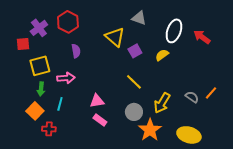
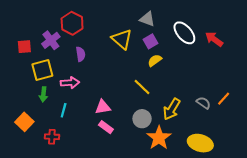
purple cross: (39, 28) -> (51, 40), moved
white ellipse: (174, 31) -> (184, 33), turned -60
purple square: (135, 51) -> (150, 41), moved
yellow semicircle: (162, 55) -> (155, 60), moved
orange square: (35, 111) -> (24, 122), moved

